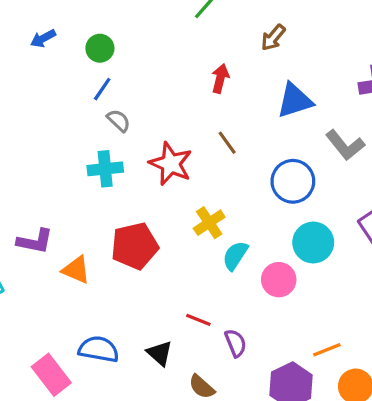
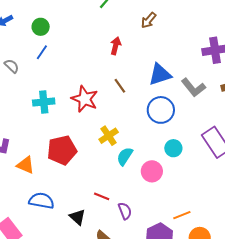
blue triangle: (295, 101) -> (160, 74), moved
gray semicircle: (119, 121) -> (12, 66), moved
cyan circle: (313, 243) -> (173, 148), size x0.7
blue semicircle: (99, 349) -> (41, 201), moved

